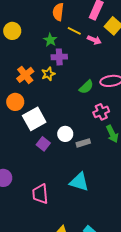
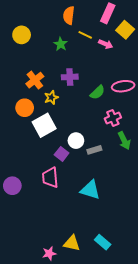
purple cross: (59, 57) -> (70, 77), moved
yellow star: (48, 74) -> (51, 97), moved
purple square: (43, 144) -> (62, 154), moved
pink trapezoid: (40, 194) -> (50, 178), moved

